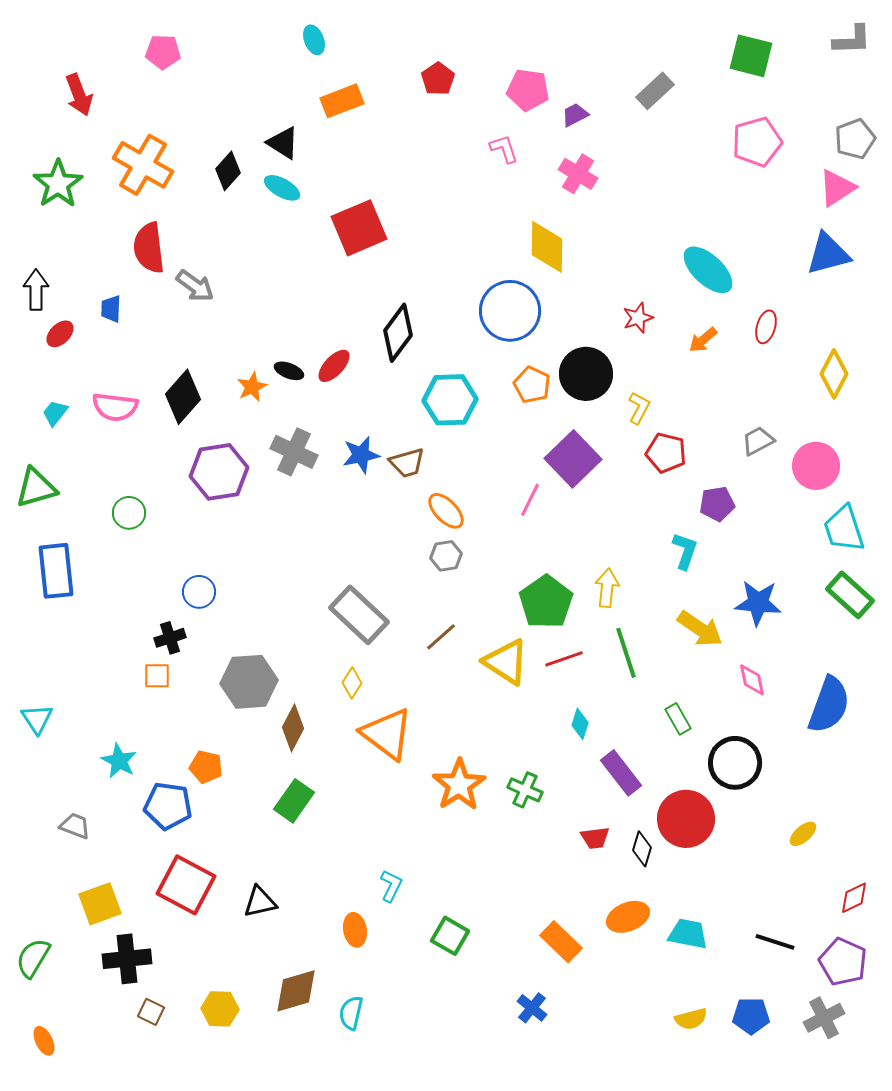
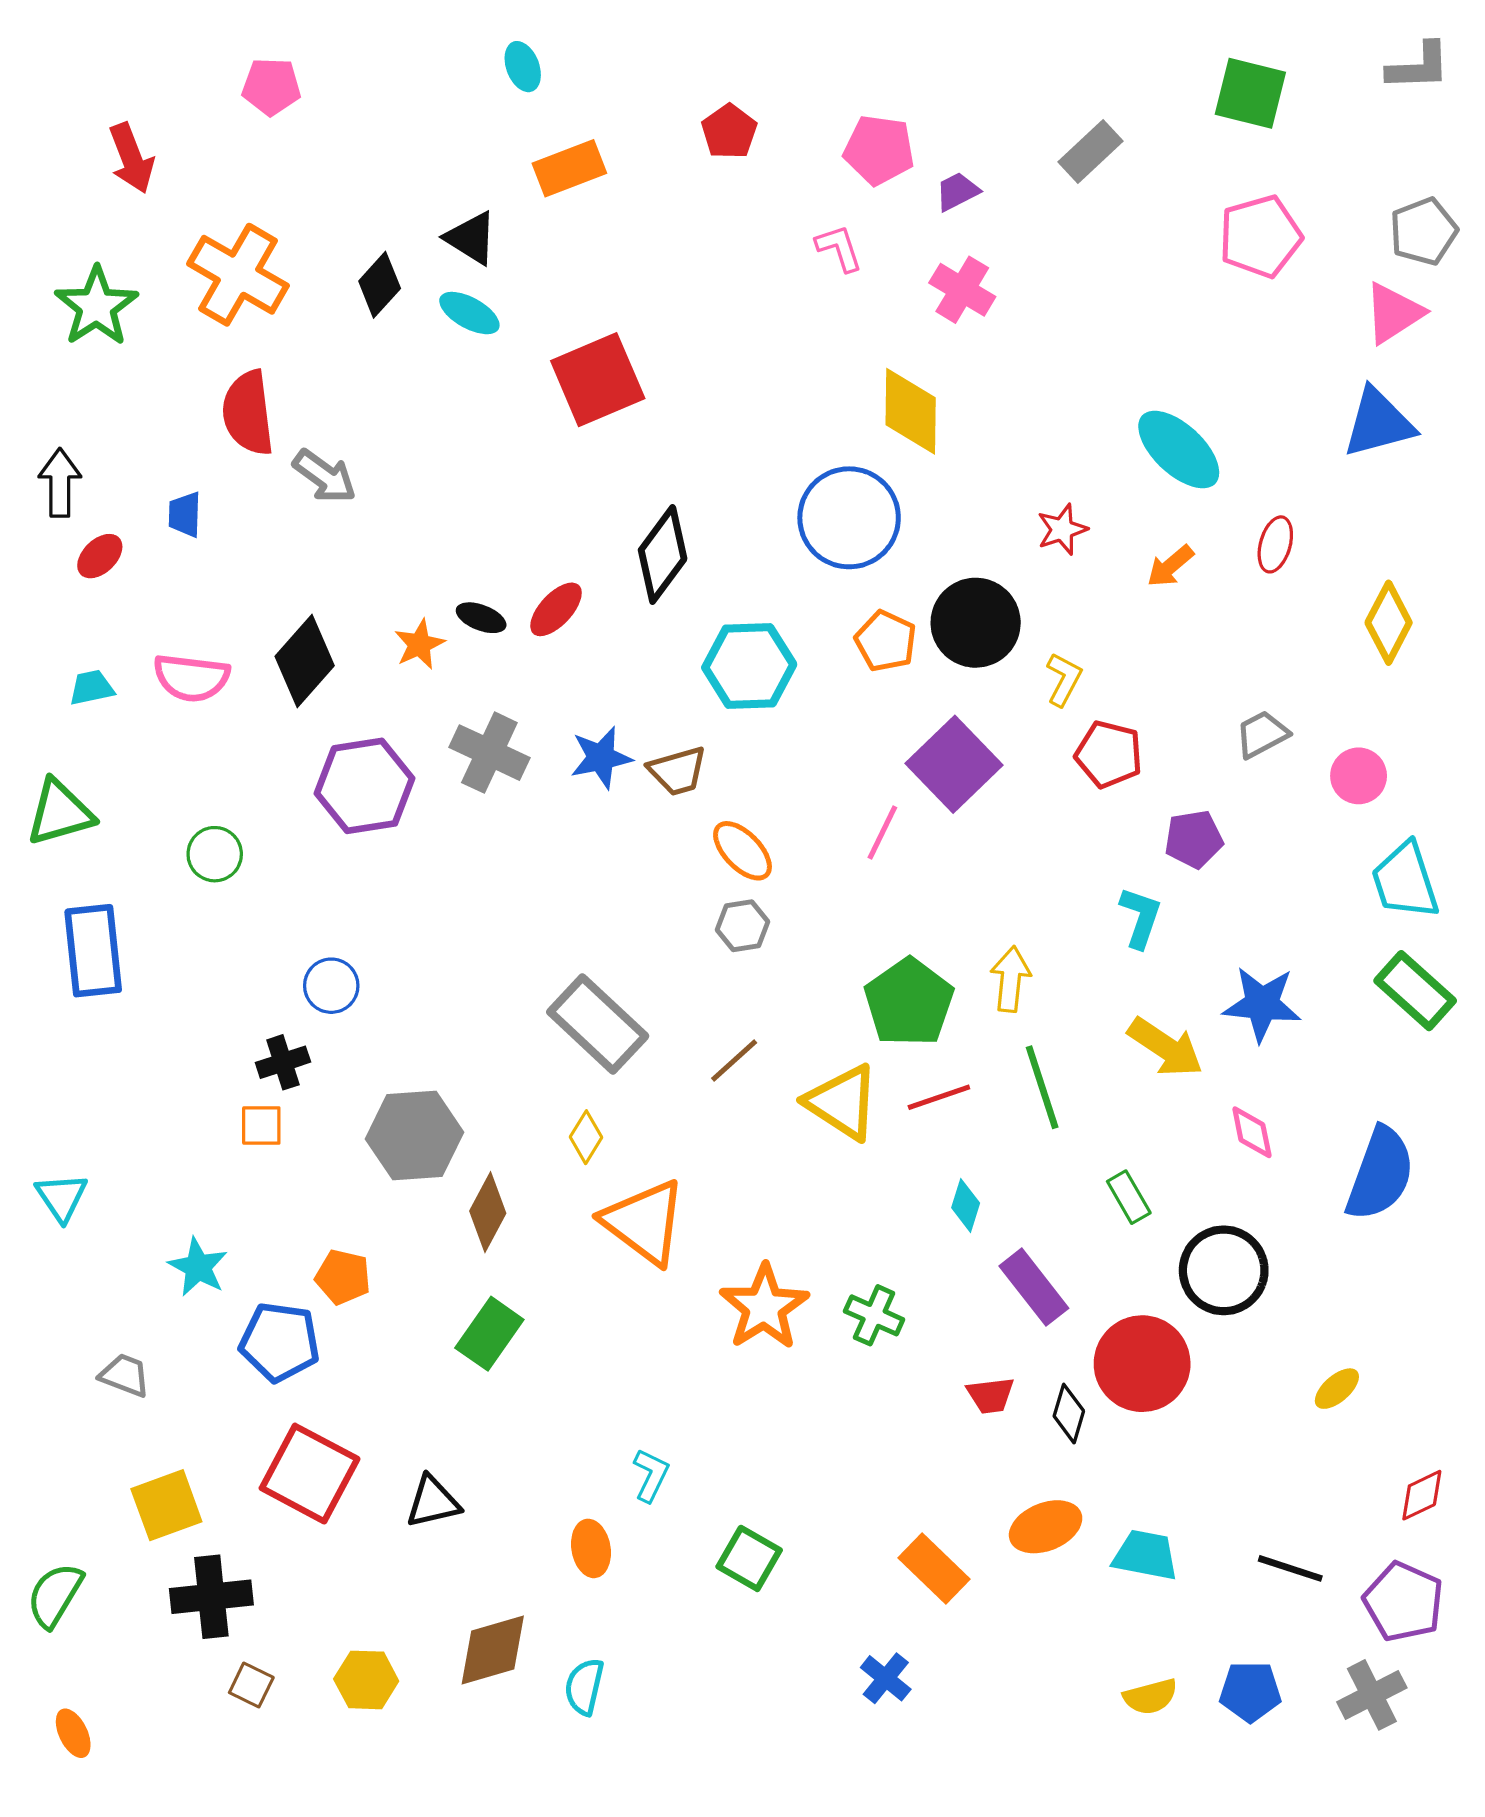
cyan trapezoid: (55, 413) -> (91, 688), turned 40
pink circle: (816, 466) -> (1359, 776), size x0.7

